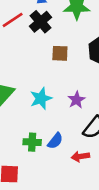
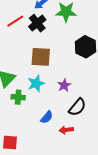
brown square: (60, 53) -> (41, 57), moved, size x1.5
green cross: (32, 142) -> (18, 97), moved

